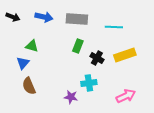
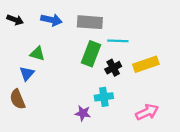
cyan line: (114, 27) -> (118, 41), moved
green rectangle: (78, 46) -> (91, 54), size x1.5
black cross: (97, 58) -> (113, 68), turned 32
brown semicircle: (29, 86) -> (18, 99), moved

